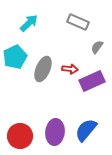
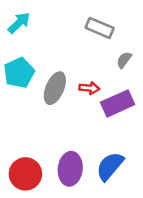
cyan arrow: (29, 23) -> (19, 23), moved

